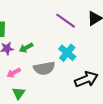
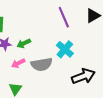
purple line: (66, 21) -> (64, 17), turned 30
pink arrow: (14, 73) -> (18, 63), moved

